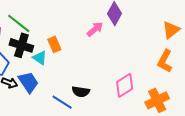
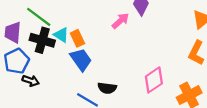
cyan triangle: (40, 58) -> (61, 35), moved
blue trapezoid: (28, 82) -> (81, 60), moved

